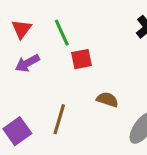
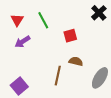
red square: (81, 59) -> (70, 36), moved
brown line: (59, 119) -> (58, 76), moved

